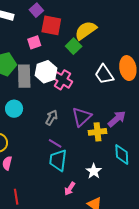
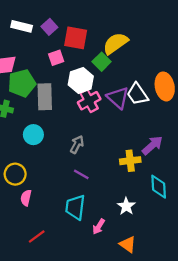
purple square: (36, 10) -> (49, 27), moved
white hexagon: (46, 72) -> (81, 80), moved
pink cross: (62, 80) -> (89, 101), turned 30
purple triangle: (82, 117) -> (118, 98), moved, turned -35
cyan trapezoid: (58, 160) -> (75, 207), moved
red line: (16, 197) -> (37, 236), turned 63

